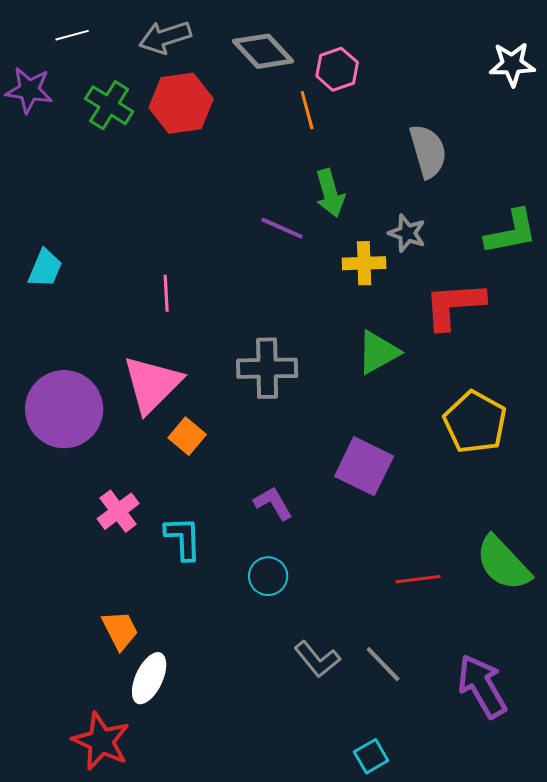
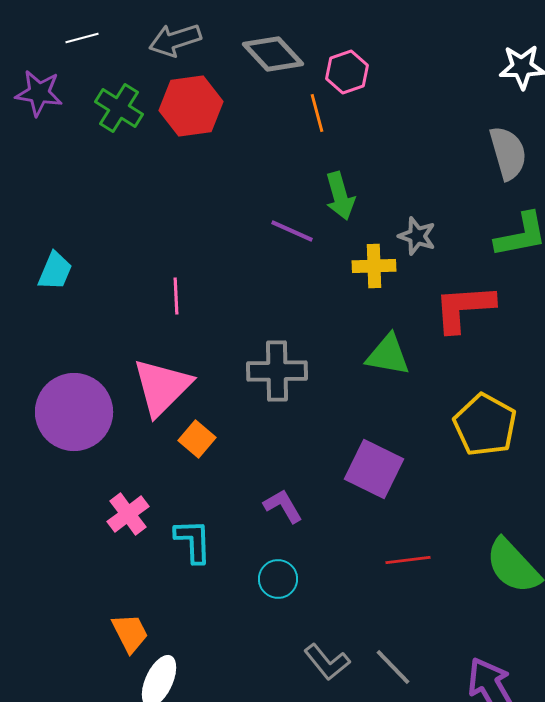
gray semicircle: (428, 151) -> (508, 153), moved
green triangle: (378, 352) -> (388, 355), turned 39
red line: (418, 579) -> (408, 560), moved

